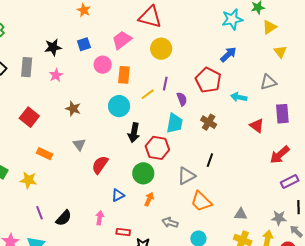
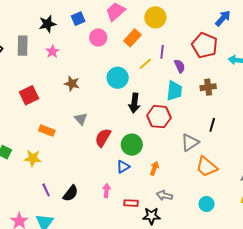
orange rectangle: (124, 75) -> (132, 38), moved, turned 42
red square: (29, 117) -> (29, 95), turned 30
brown cross: (209, 122) -> (208, 87), turned -35
green circle: (143, 173) -> (132, 145), moved
gray arrow: (170, 222) -> (164, 195), moved

